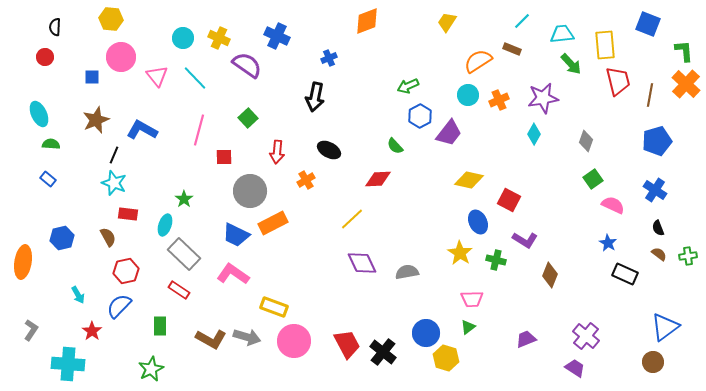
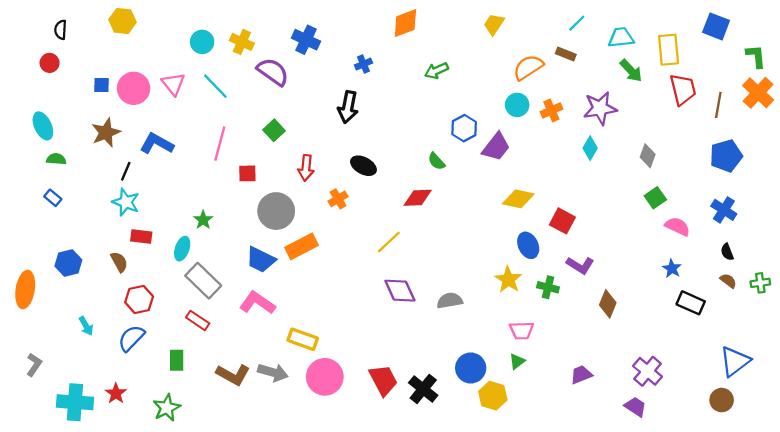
pink circle: (121, 57) -> (134, 88), moved
green arrow: (408, 86) -> (436, 71), moved
red star: (92, 331) -> (116, 393), moved

